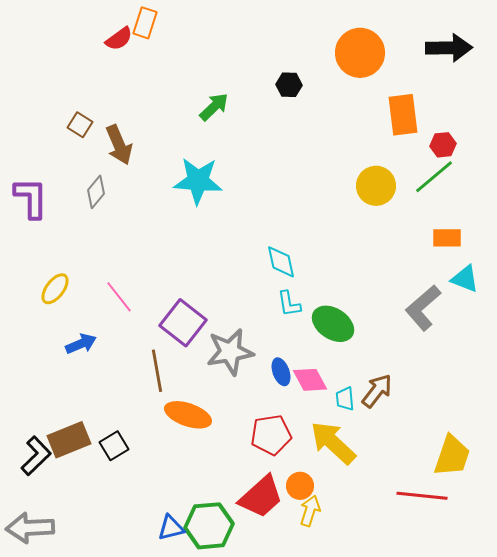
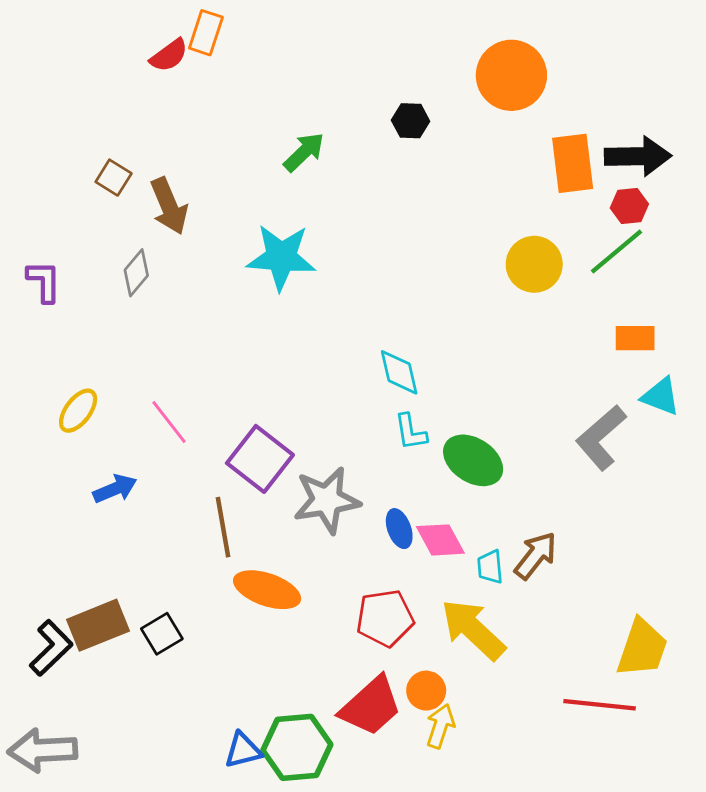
black arrow: (449, 48) -> (638, 156), moved
purple L-shape: (31, 198) -> (44, 281), size x0.7

